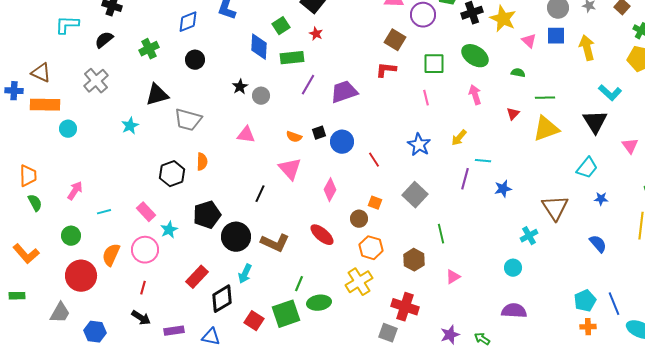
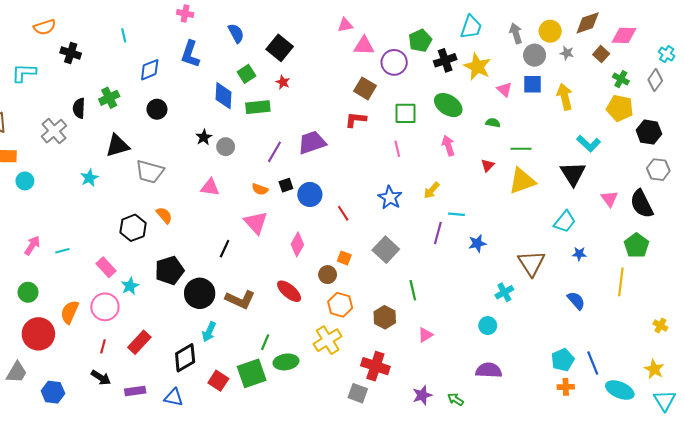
black semicircle: (104, 40) -> (79, 108), moved, turned -48
purple line: (308, 85) -> (275, 152), moved
orange semicircle: (202, 162) -> (164, 215), turned -42
cyan line: (104, 212) -> (62, 251), moved
red rectangle: (197, 277) -> (139, 342), moved

